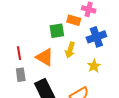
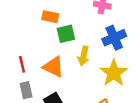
orange rectangle: (74, 20) -> (50, 17), moved
yellow star: (94, 66) -> (114, 73), size x1.6

